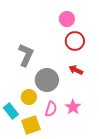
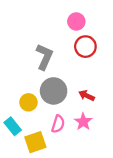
gray L-shape: (26, 55) -> (44, 57), moved
red arrow: (76, 70) -> (87, 96), moved
yellow circle: (29, 97) -> (28, 102), moved

